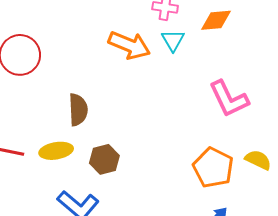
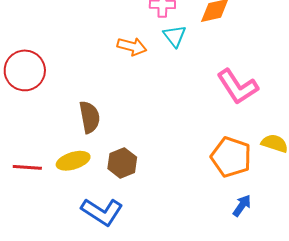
orange arrow: (129, 45) -> (132, 47), size x0.7

